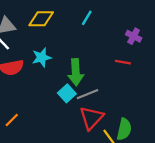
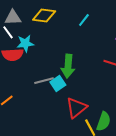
cyan star: (42, 57) -> (25, 43), moved
gray line: (87, 94) -> (44, 81), moved

